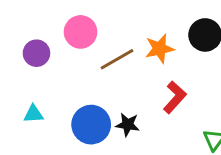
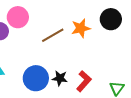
pink circle: (81, 32) -> (18, 17), moved
red L-shape: (175, 97) -> (84, 81), moved

